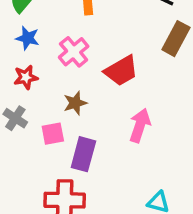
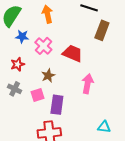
blue star: (28, 38) -> (22, 37), moved
red trapezoid: (121, 71) -> (73, 53), turned -120

